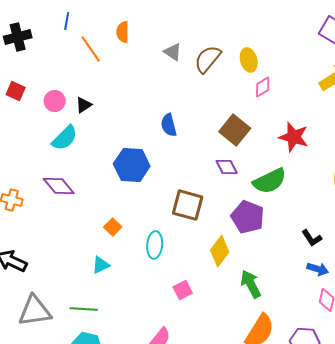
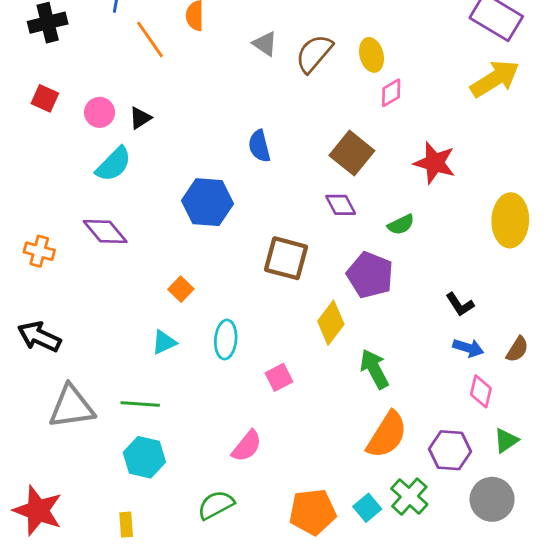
green semicircle: (270, 181) -> (401, 225), size x0.6
cyan ellipse: (155, 245) -> (226, 339), moved

